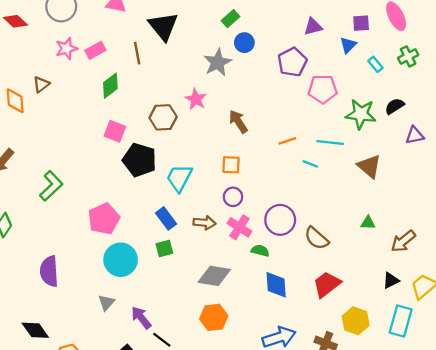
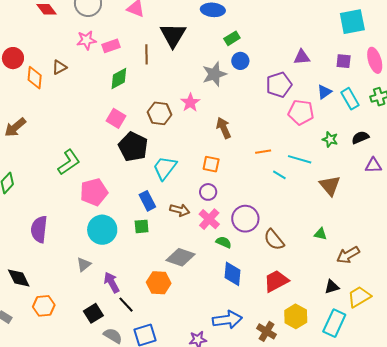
blue triangle: (348, 45) -> (324, 92), moved
cyan rectangle: (375, 64) -> (350, 99), size x1.5
green star: (361, 114) -> (330, 139), size x0.6
green L-shape: (51, 186) -> (69, 162), moved
orange hexagon: (214, 317) -> (159, 283), moved

